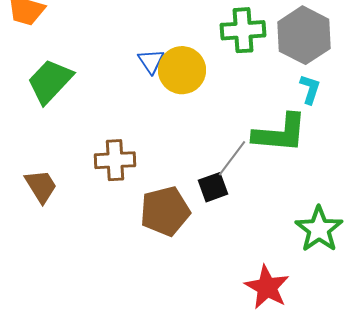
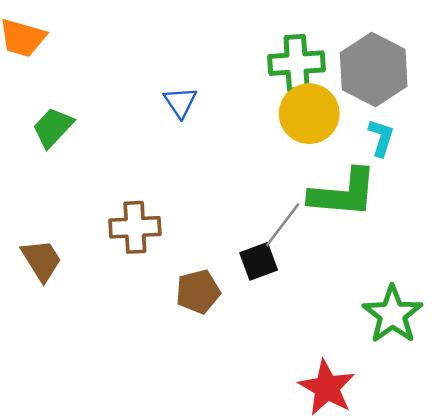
yellow circle: (182, 70) -> (309, 114), moved
green trapezoid: (50, 81) -> (53, 128), size x0.7
brown pentagon: (165, 211) -> (198, 292), size x0.7

